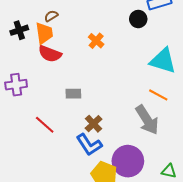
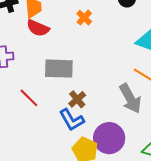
gray rectangle: (73, 94) -> (59, 69), size x1.8

